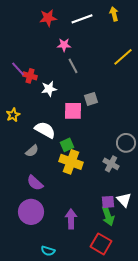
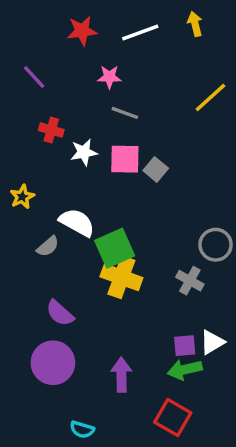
gray line: (73, 66) -> (125, 113), turned -42
purple line: (18, 69) -> (34, 77), moved
gray square: (91, 99) -> (156, 169), turned -32
pink square: (73, 111) -> (125, 159), moved
green square: (67, 145) -> (115, 248), size x1.6
gray semicircle: (32, 151) -> (48, 246), moved
white triangle: (124, 200) -> (212, 342), turned 42
green arrow: (108, 216) -> (185, 370), turned 96

